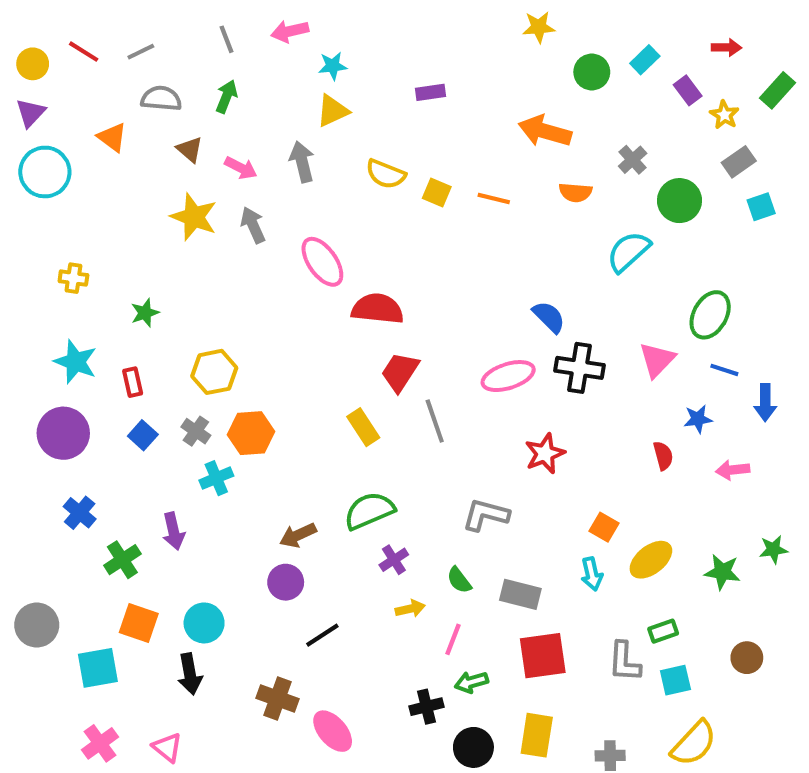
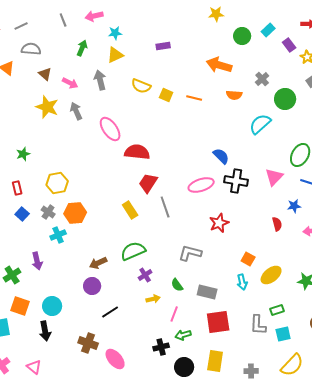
green arrow: (226, 96) -> (82, 48), moved

